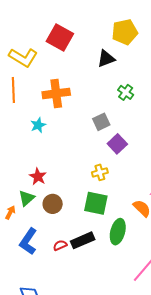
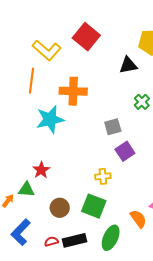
cyan star: (38, 125) -> (50, 119), size x1.8
green triangle: (27, 198) -> (26, 189), turned 36
brown circle: (53, 204) -> (60, 208), moved

